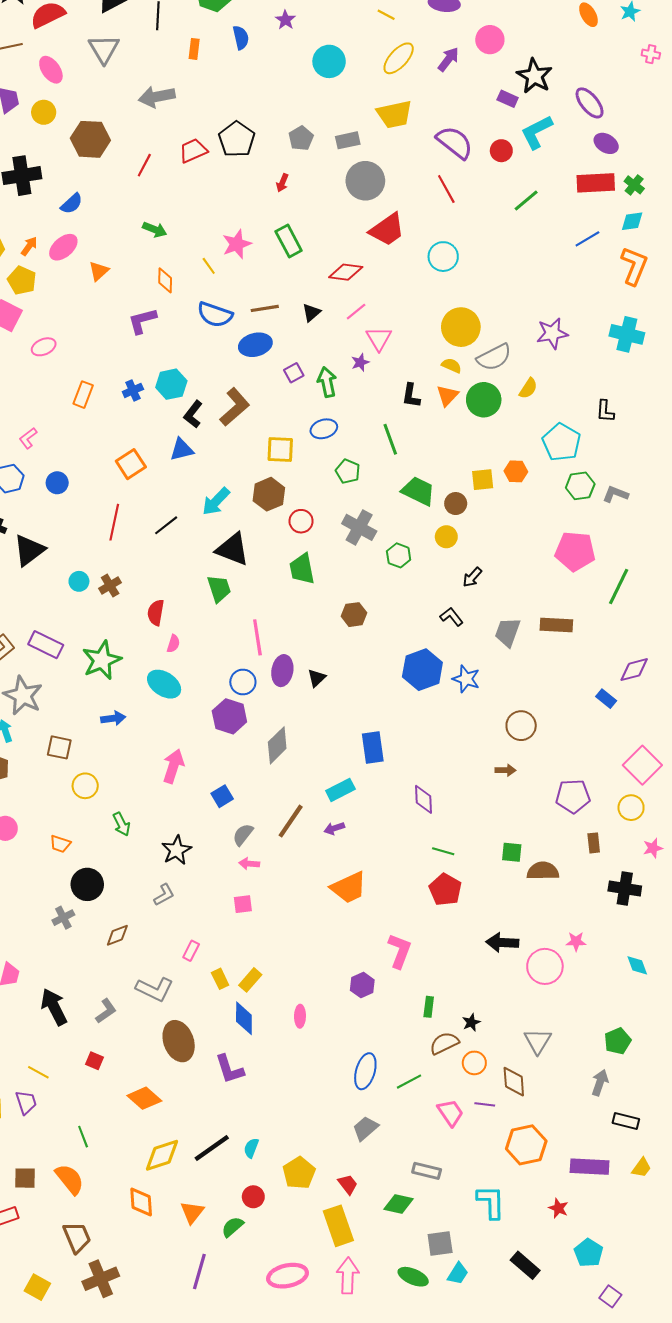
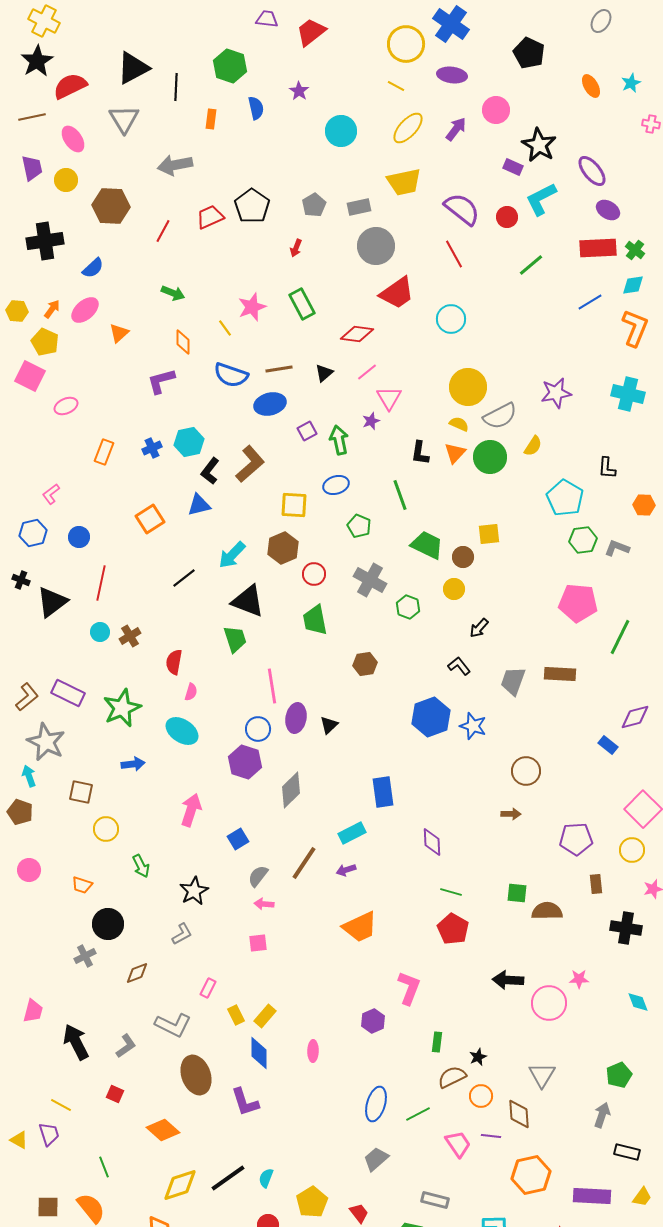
orange hexagon: (516, 471) -> (644, 505), moved
red line: (114, 522) -> (101, 583), moved

